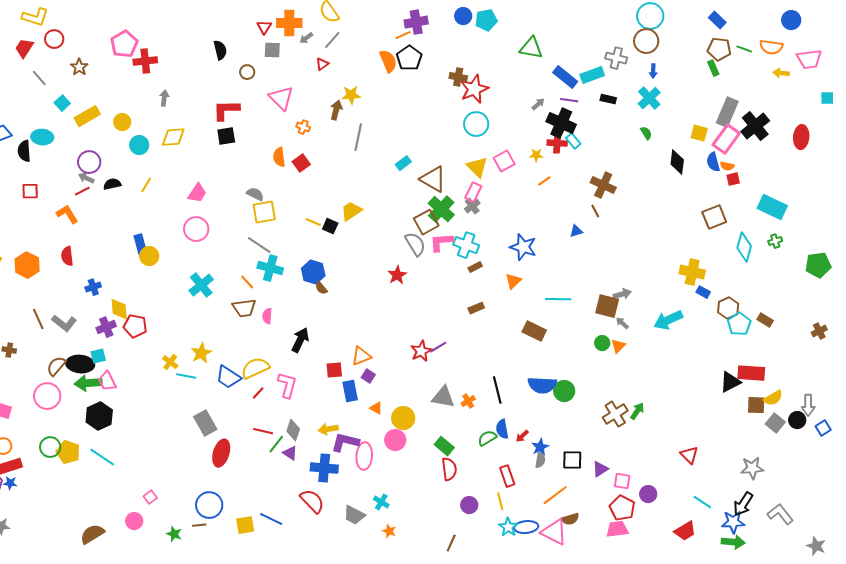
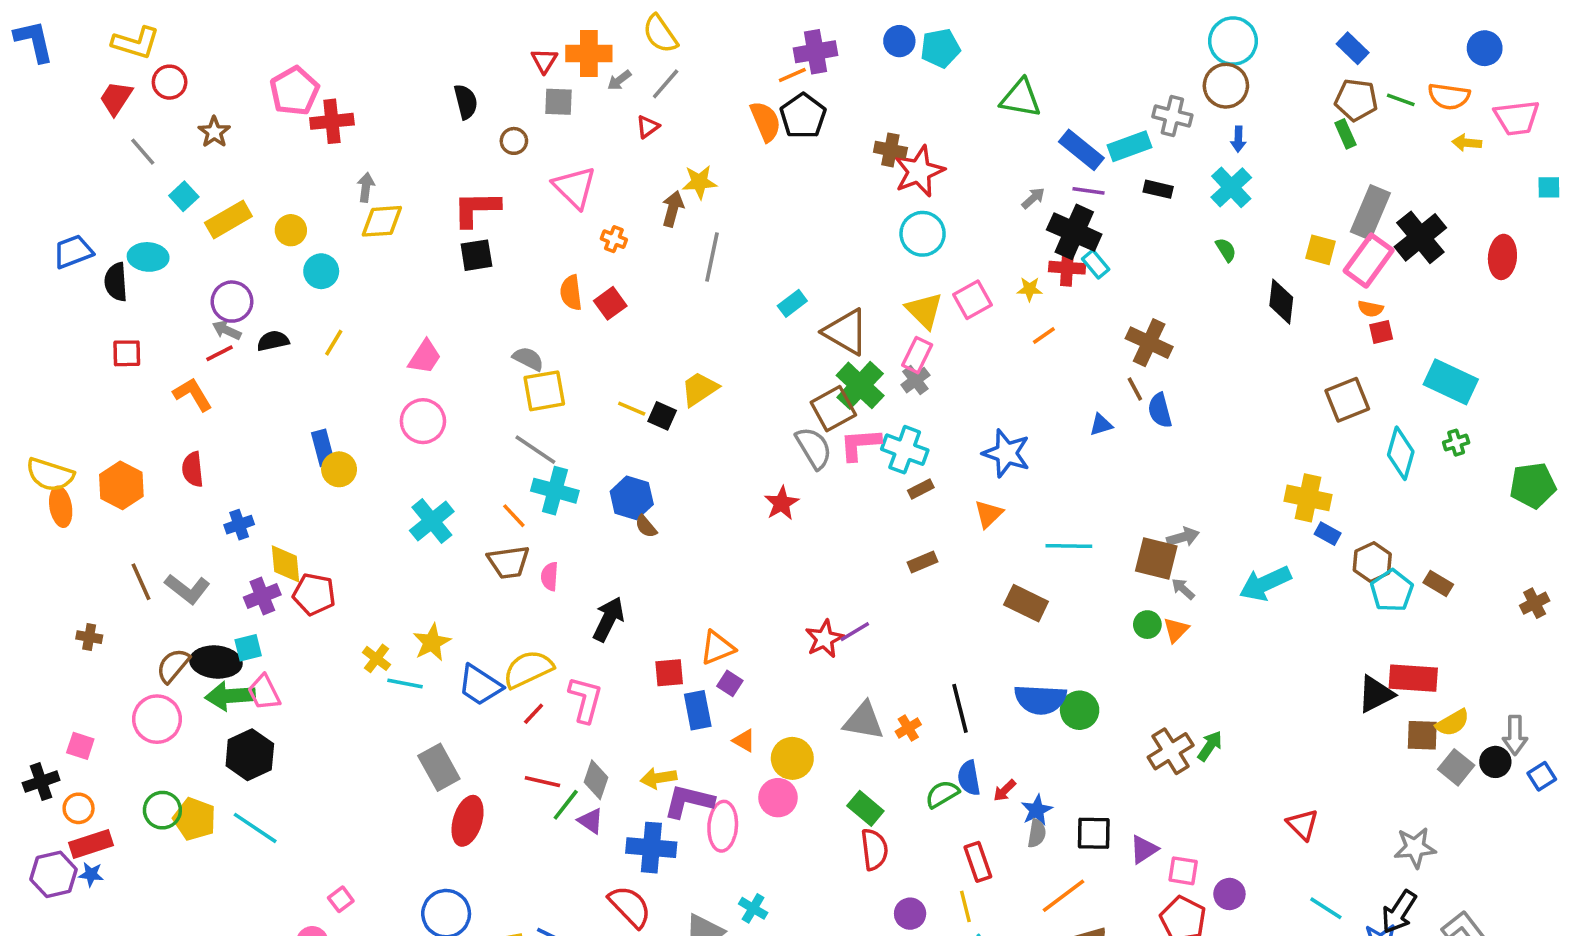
yellow diamond: (173, 137) -> (382, 221), moved
blue semicircle: (713, 162) -> (1160, 410), moved

